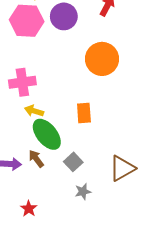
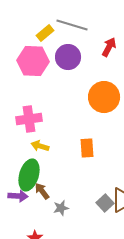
green ellipse: (47, 134) -> (29, 175), moved, turned 56
gray square: (73, 162) -> (105, 203), moved
gray star: (83, 192) -> (61, 208), moved

